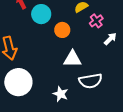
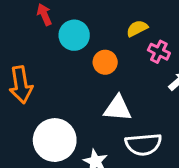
pink cross: (96, 21) -> (159, 52), turned -32
white circle: (18, 82) -> (55, 140), moved

